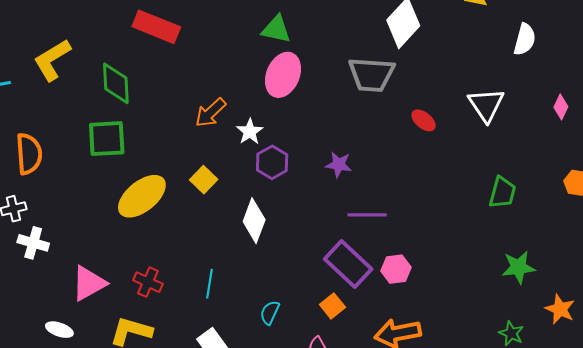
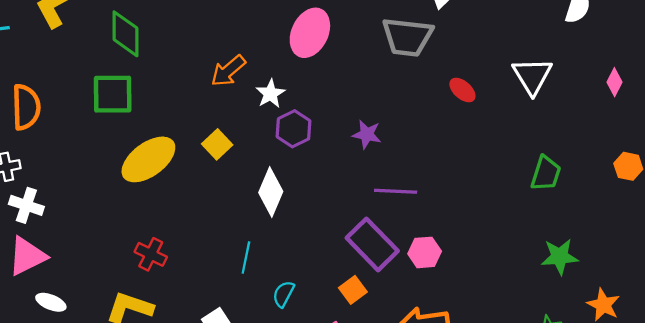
pink triangle: (89, 283) -> (27, 256), moved
cyan line: (209, 284) -> (246, 258), moved

